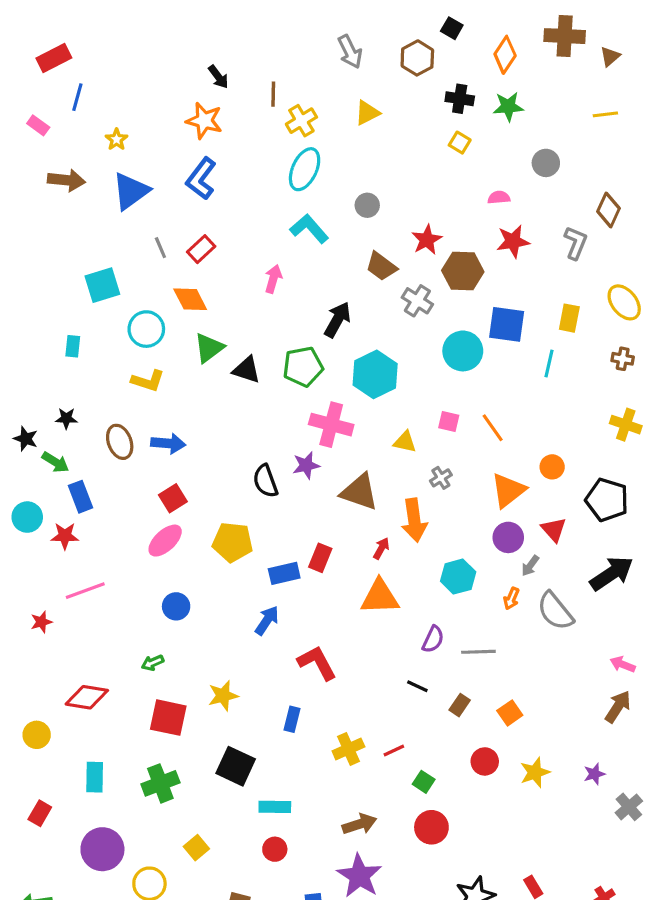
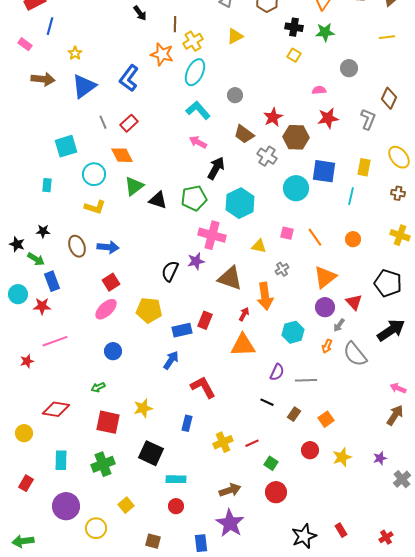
orange star: (204, 121) -> (162, 54), moved
pink arrow: (273, 279) -> (198, 142), moved, turned -78
orange circle: (552, 467) -> (353, 239), moved
black semicircle: (265, 481) -> (170, 271), turned 45

